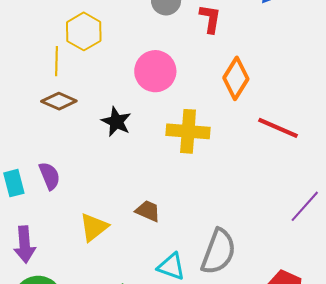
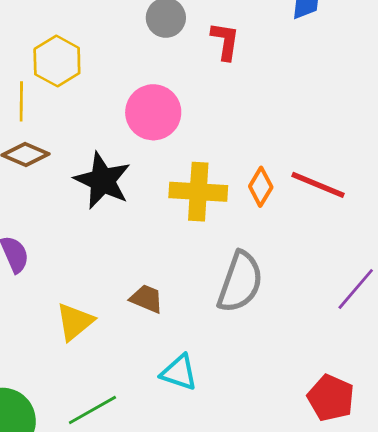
orange diamond: (236, 78) -> (261, 187), moved, size x0.7
black star: (116, 122) -> (102, 180), size x1.4
gray semicircle: (218, 252) -> (240, 282), moved

